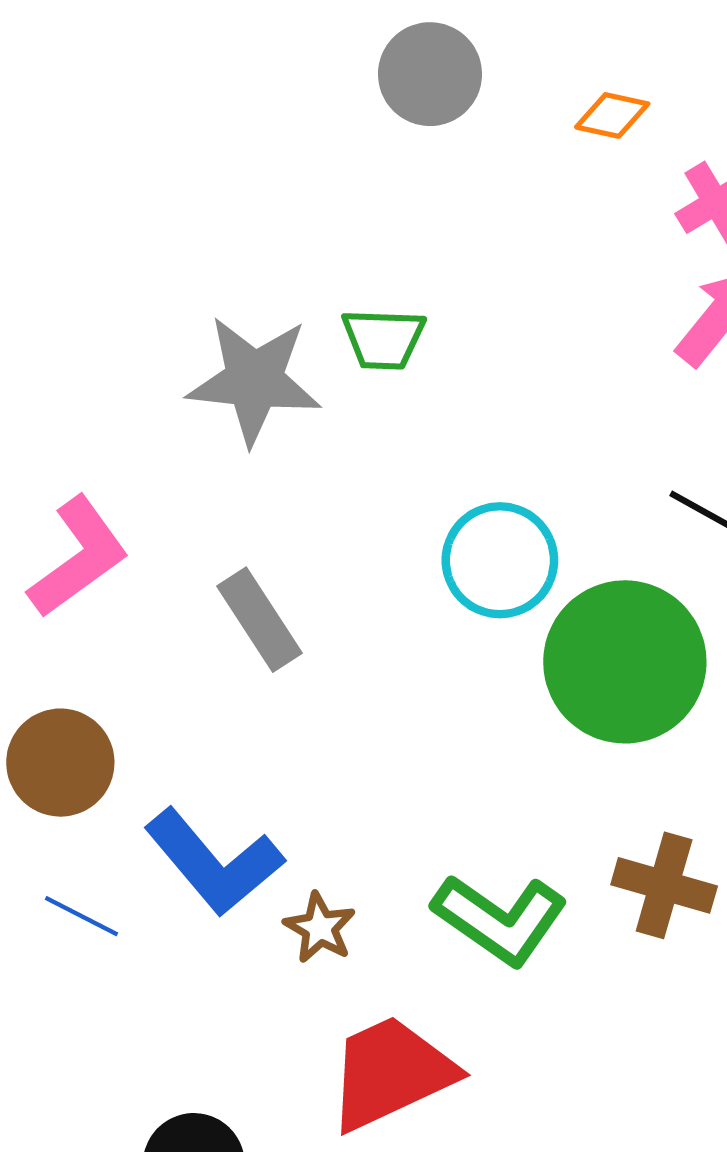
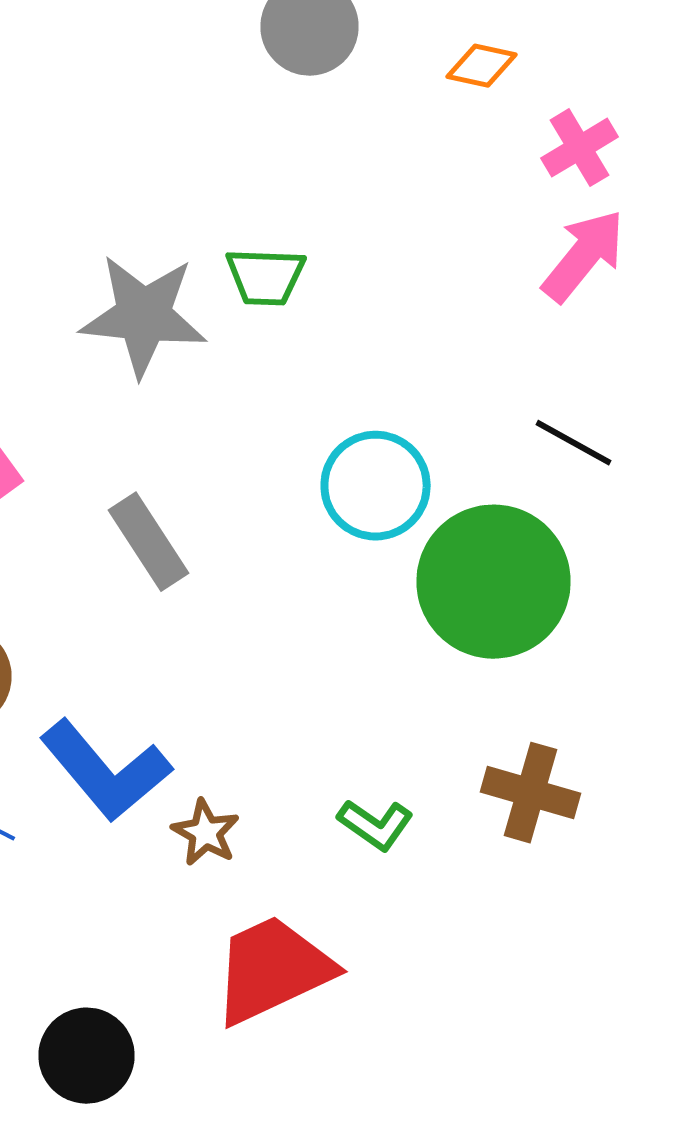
green L-shape: (500, 919) -> (376, 825), size x0.6

